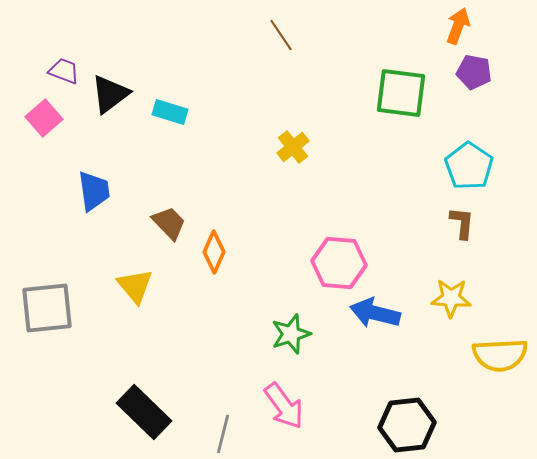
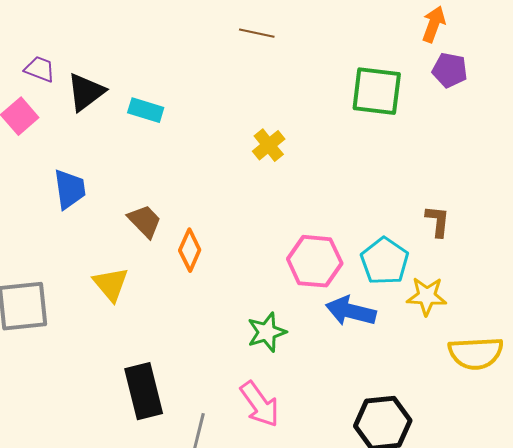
brown line: (281, 35) -> (257, 33), turned -44
cyan pentagon: (469, 166) -> (385, 261), moved
black rectangle: (144, 412) -> (144, 391), moved, turned 32

